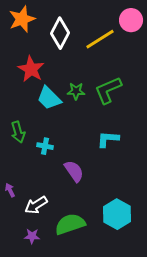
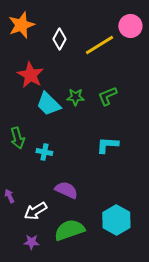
white diamond: (60, 33) -> (59, 39), size x0.7
green L-shape: (108, 90) -> (107, 96), size x0.7
purple semicircle: (74, 171) -> (66, 190), moved, turned -30

